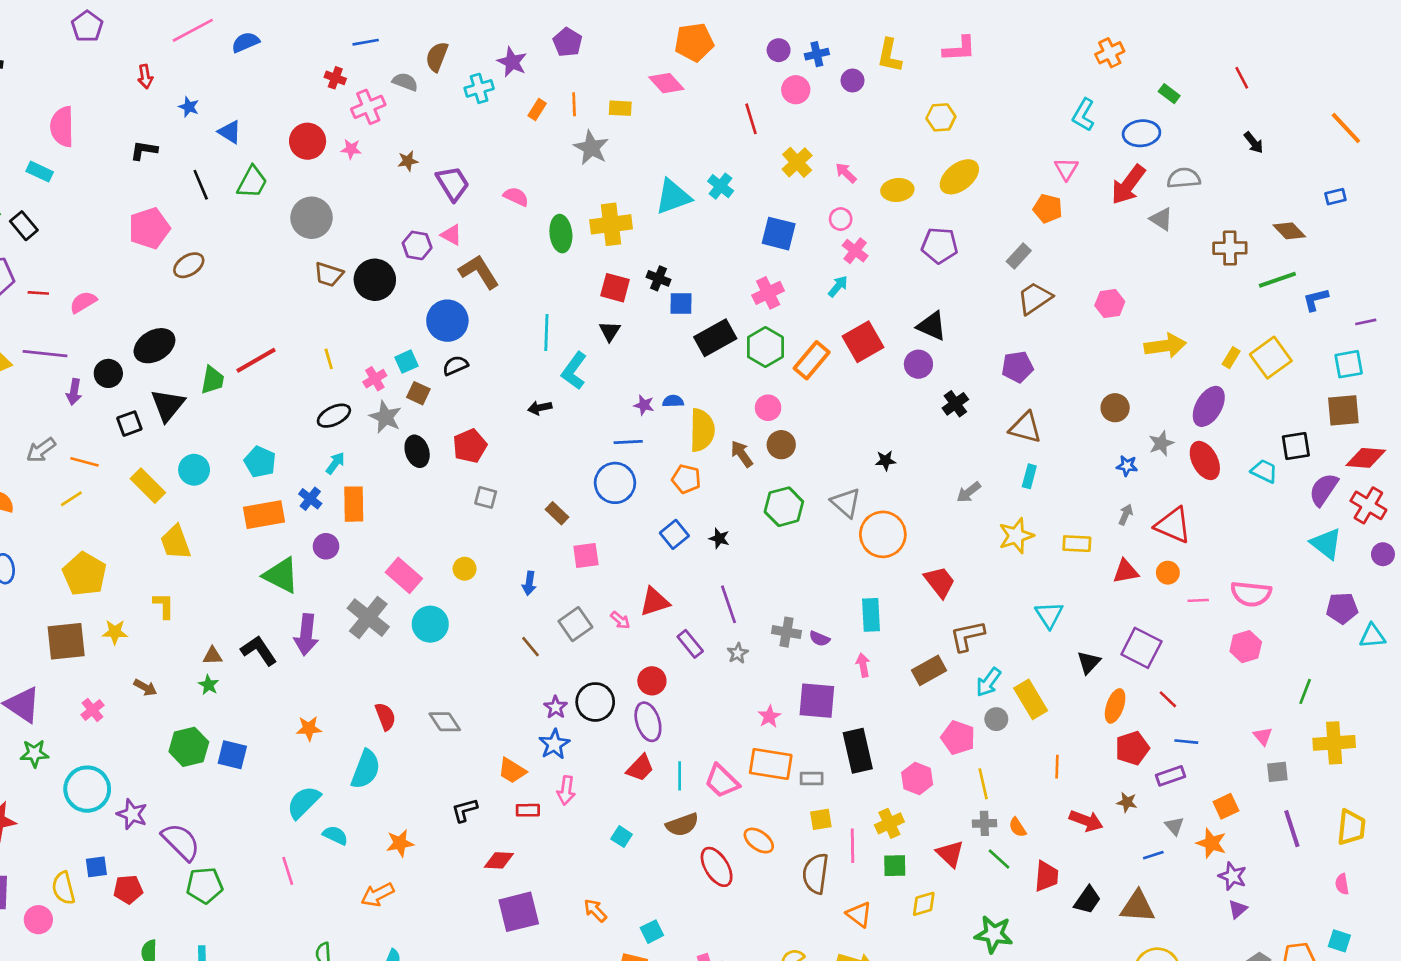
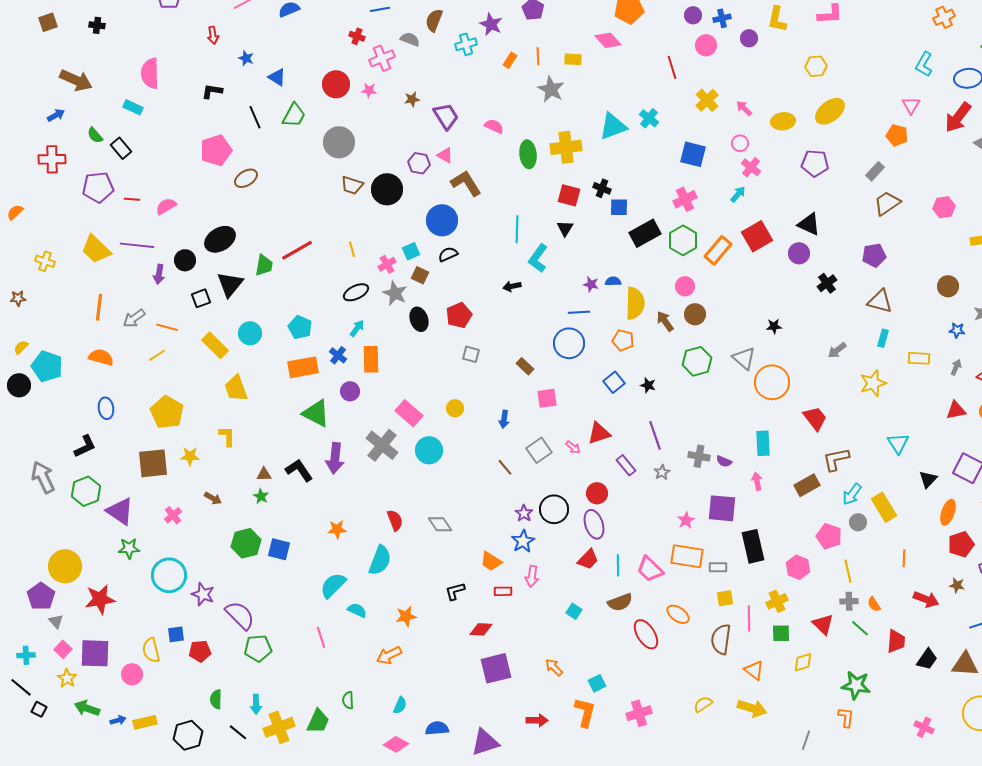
yellow rectangle: (1077, 544) -> (919, 358), moved

